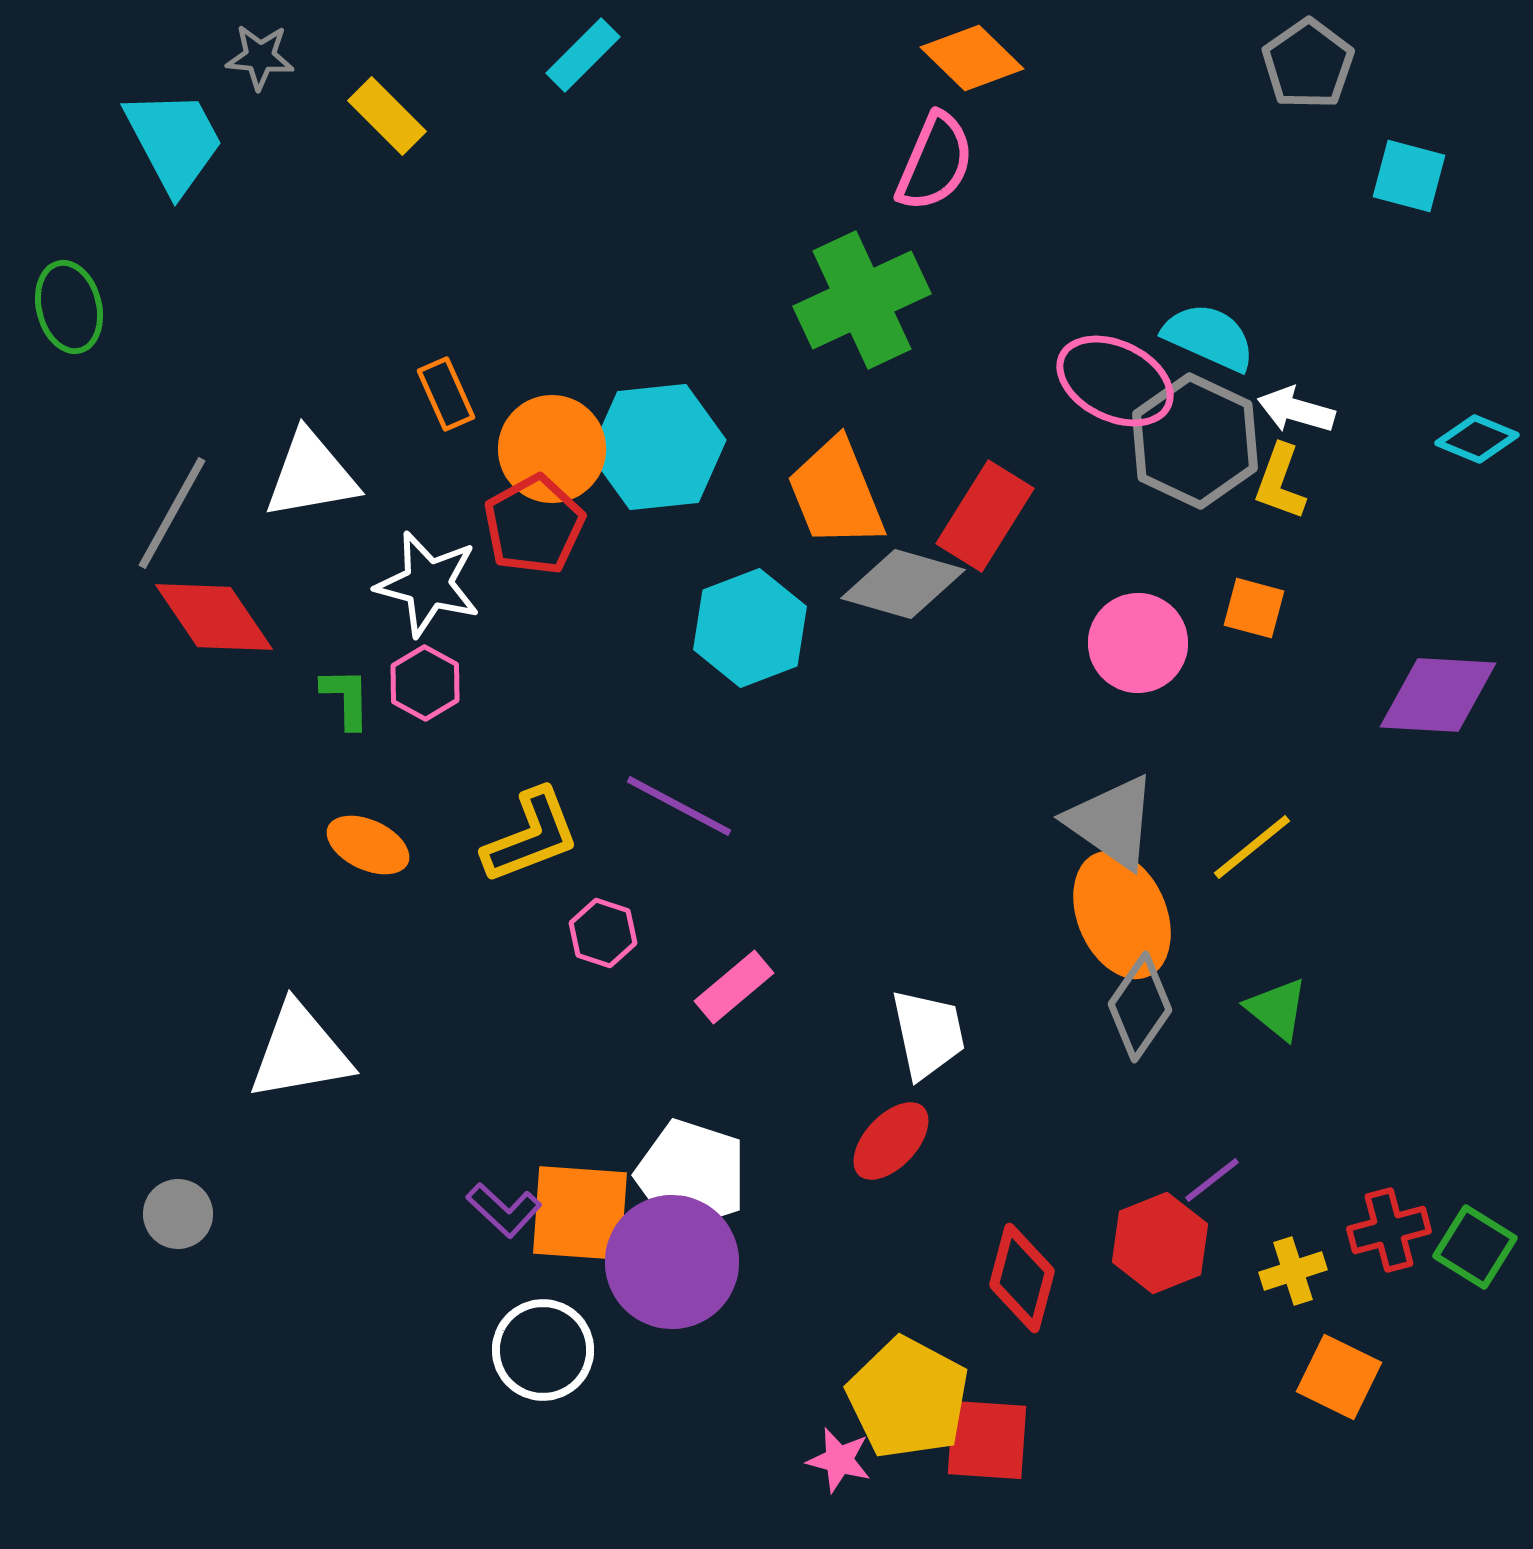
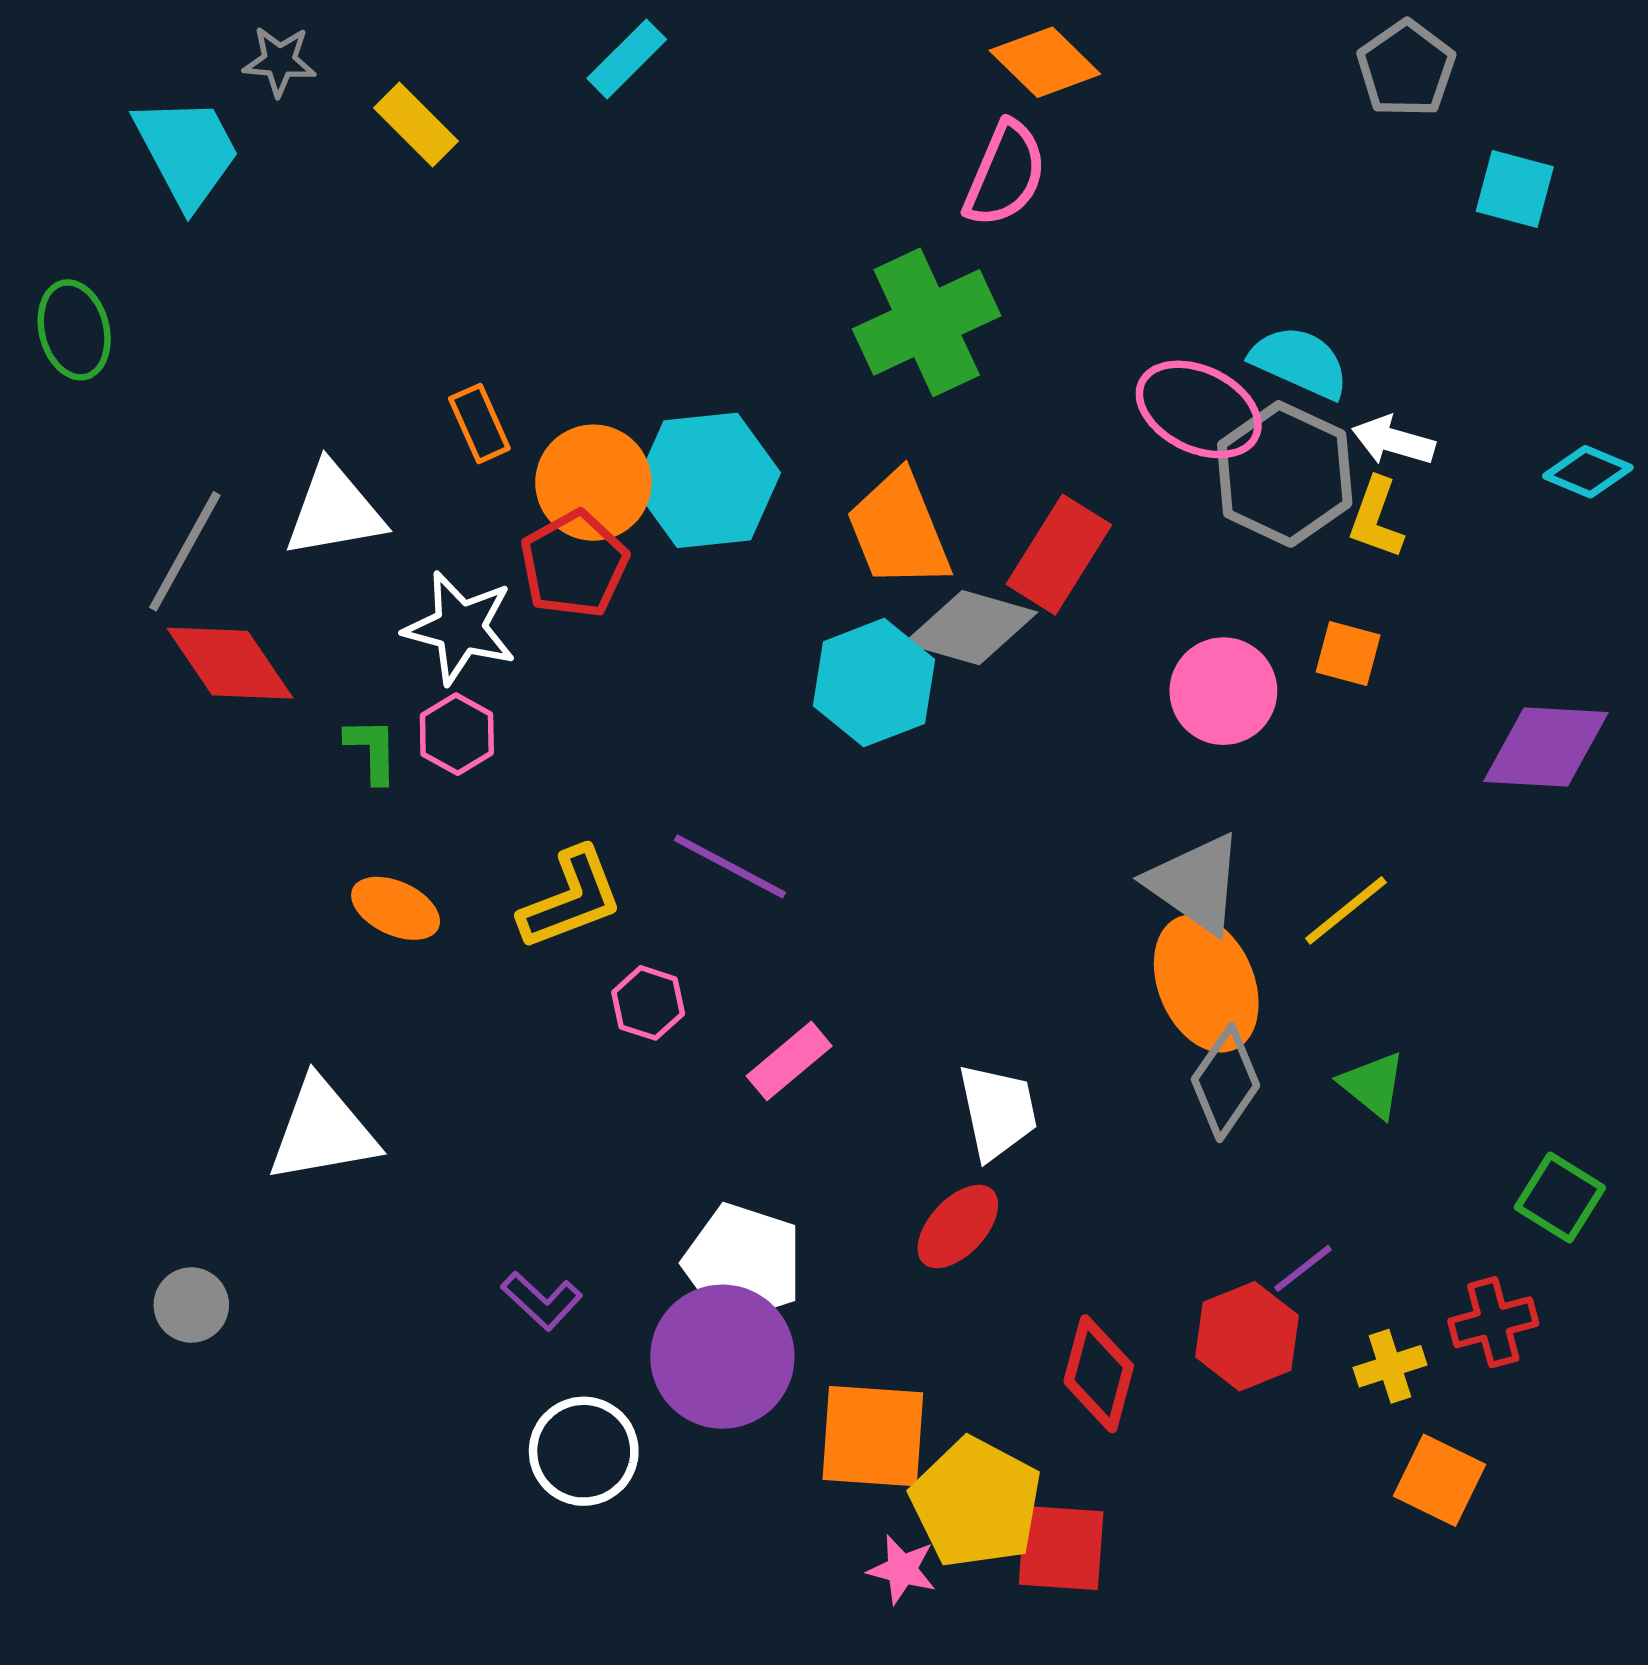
cyan hexagon: (750, 628) -> (874, 683), moved
orange square: (580, 1213) -> (873, 1436), moved
green square: (1475, 1247) -> (1560, 1197), moved

